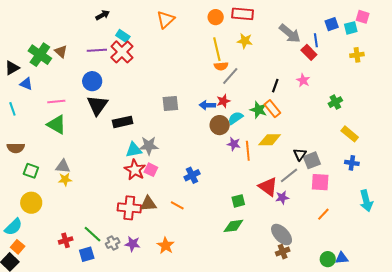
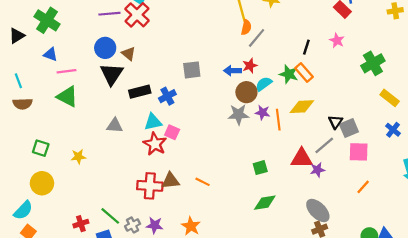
brown triangle: (61, 51) -> (128, 54), moved
orange semicircle: (221, 66) -> (246, 27), turned -72
blue triangle: (26, 84) -> (50, 54), moved
green cross: (335, 102) -> (373, 63), size x1.5
gray star: (149, 146) -> (238, 114), moved
brown semicircle: (16, 148) -> (23, 104), moved
blue cross: (352, 163) -> (393, 130), turned 32
gray triangle: (63, 166) -> (115, 126), moved
pink square: (151, 170) -> (172, 132), moved
blue cross: (192, 175) -> (167, 96), moved
red triangle: (268, 187) -> (302, 158), turned -35
green square: (238, 201) -> (260, 168), moved

